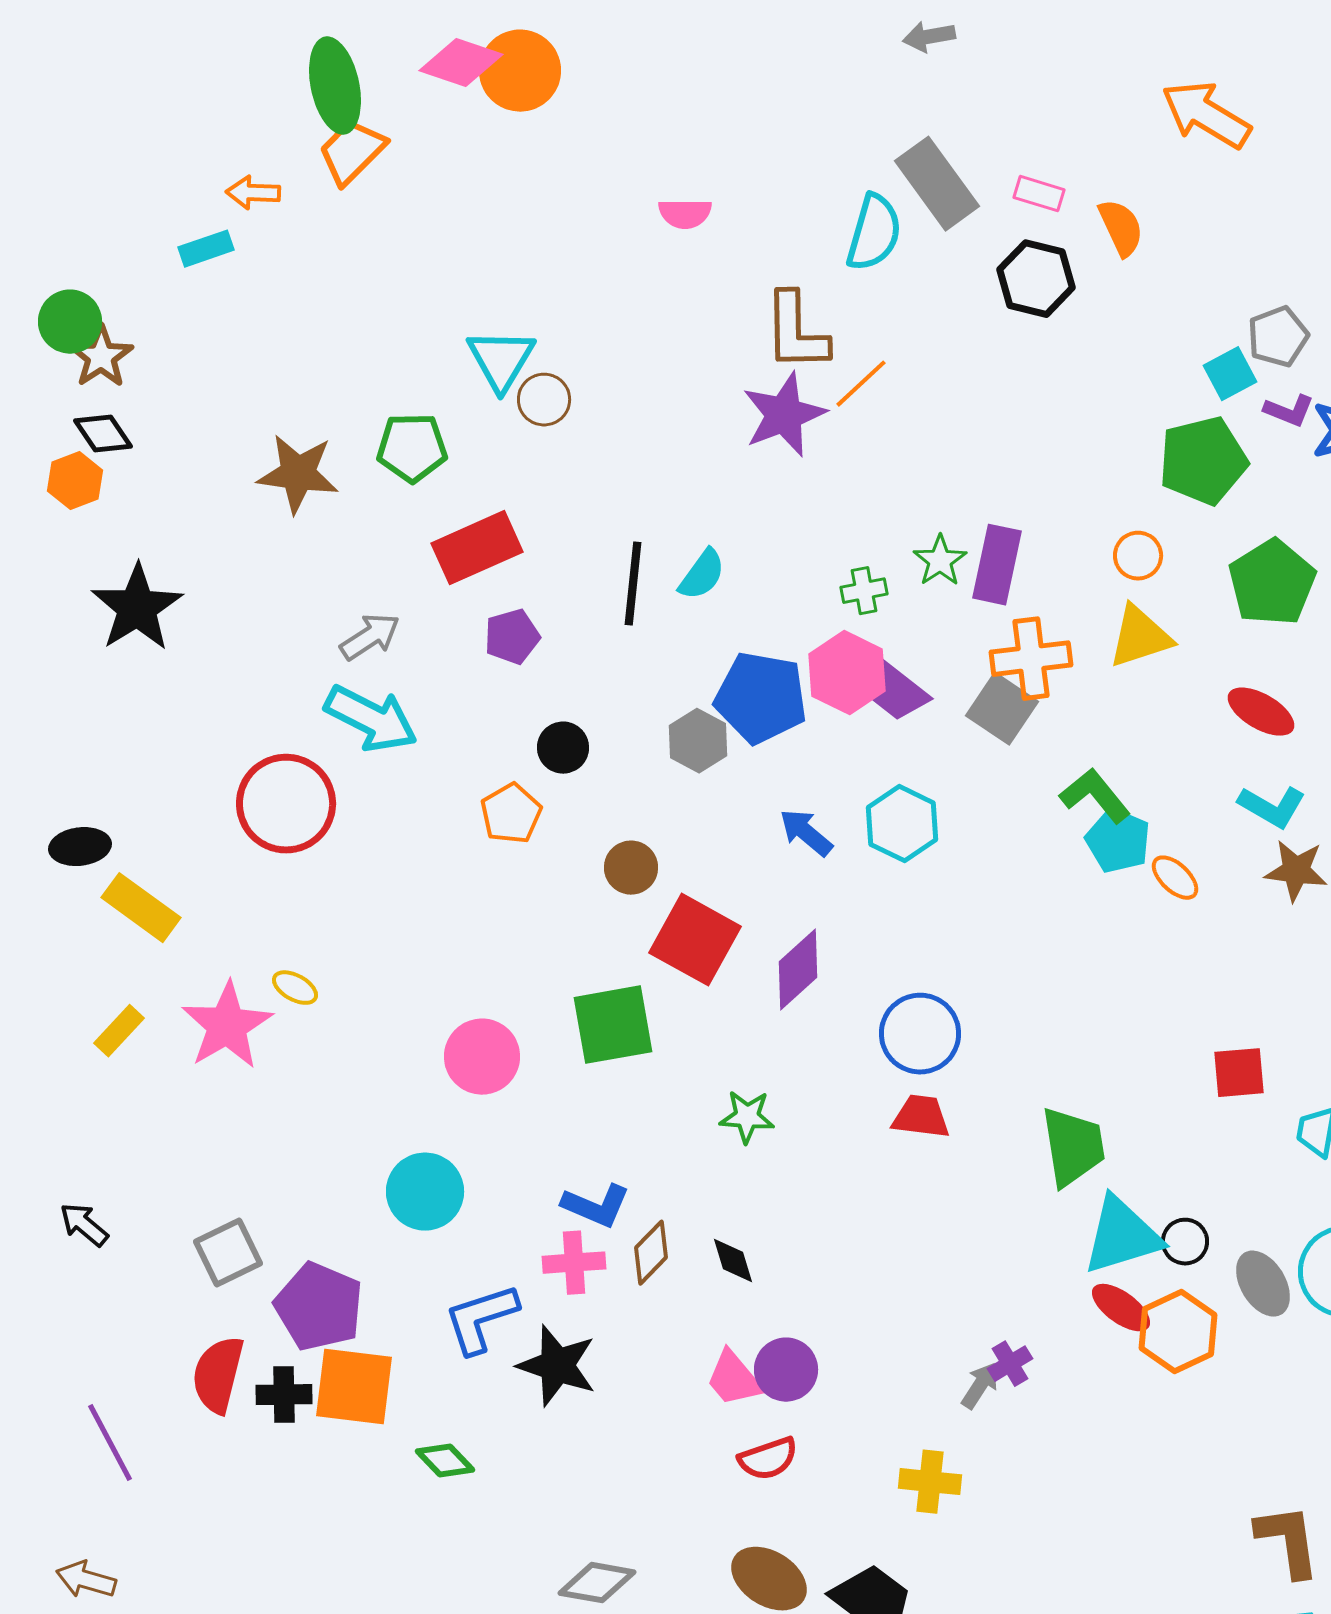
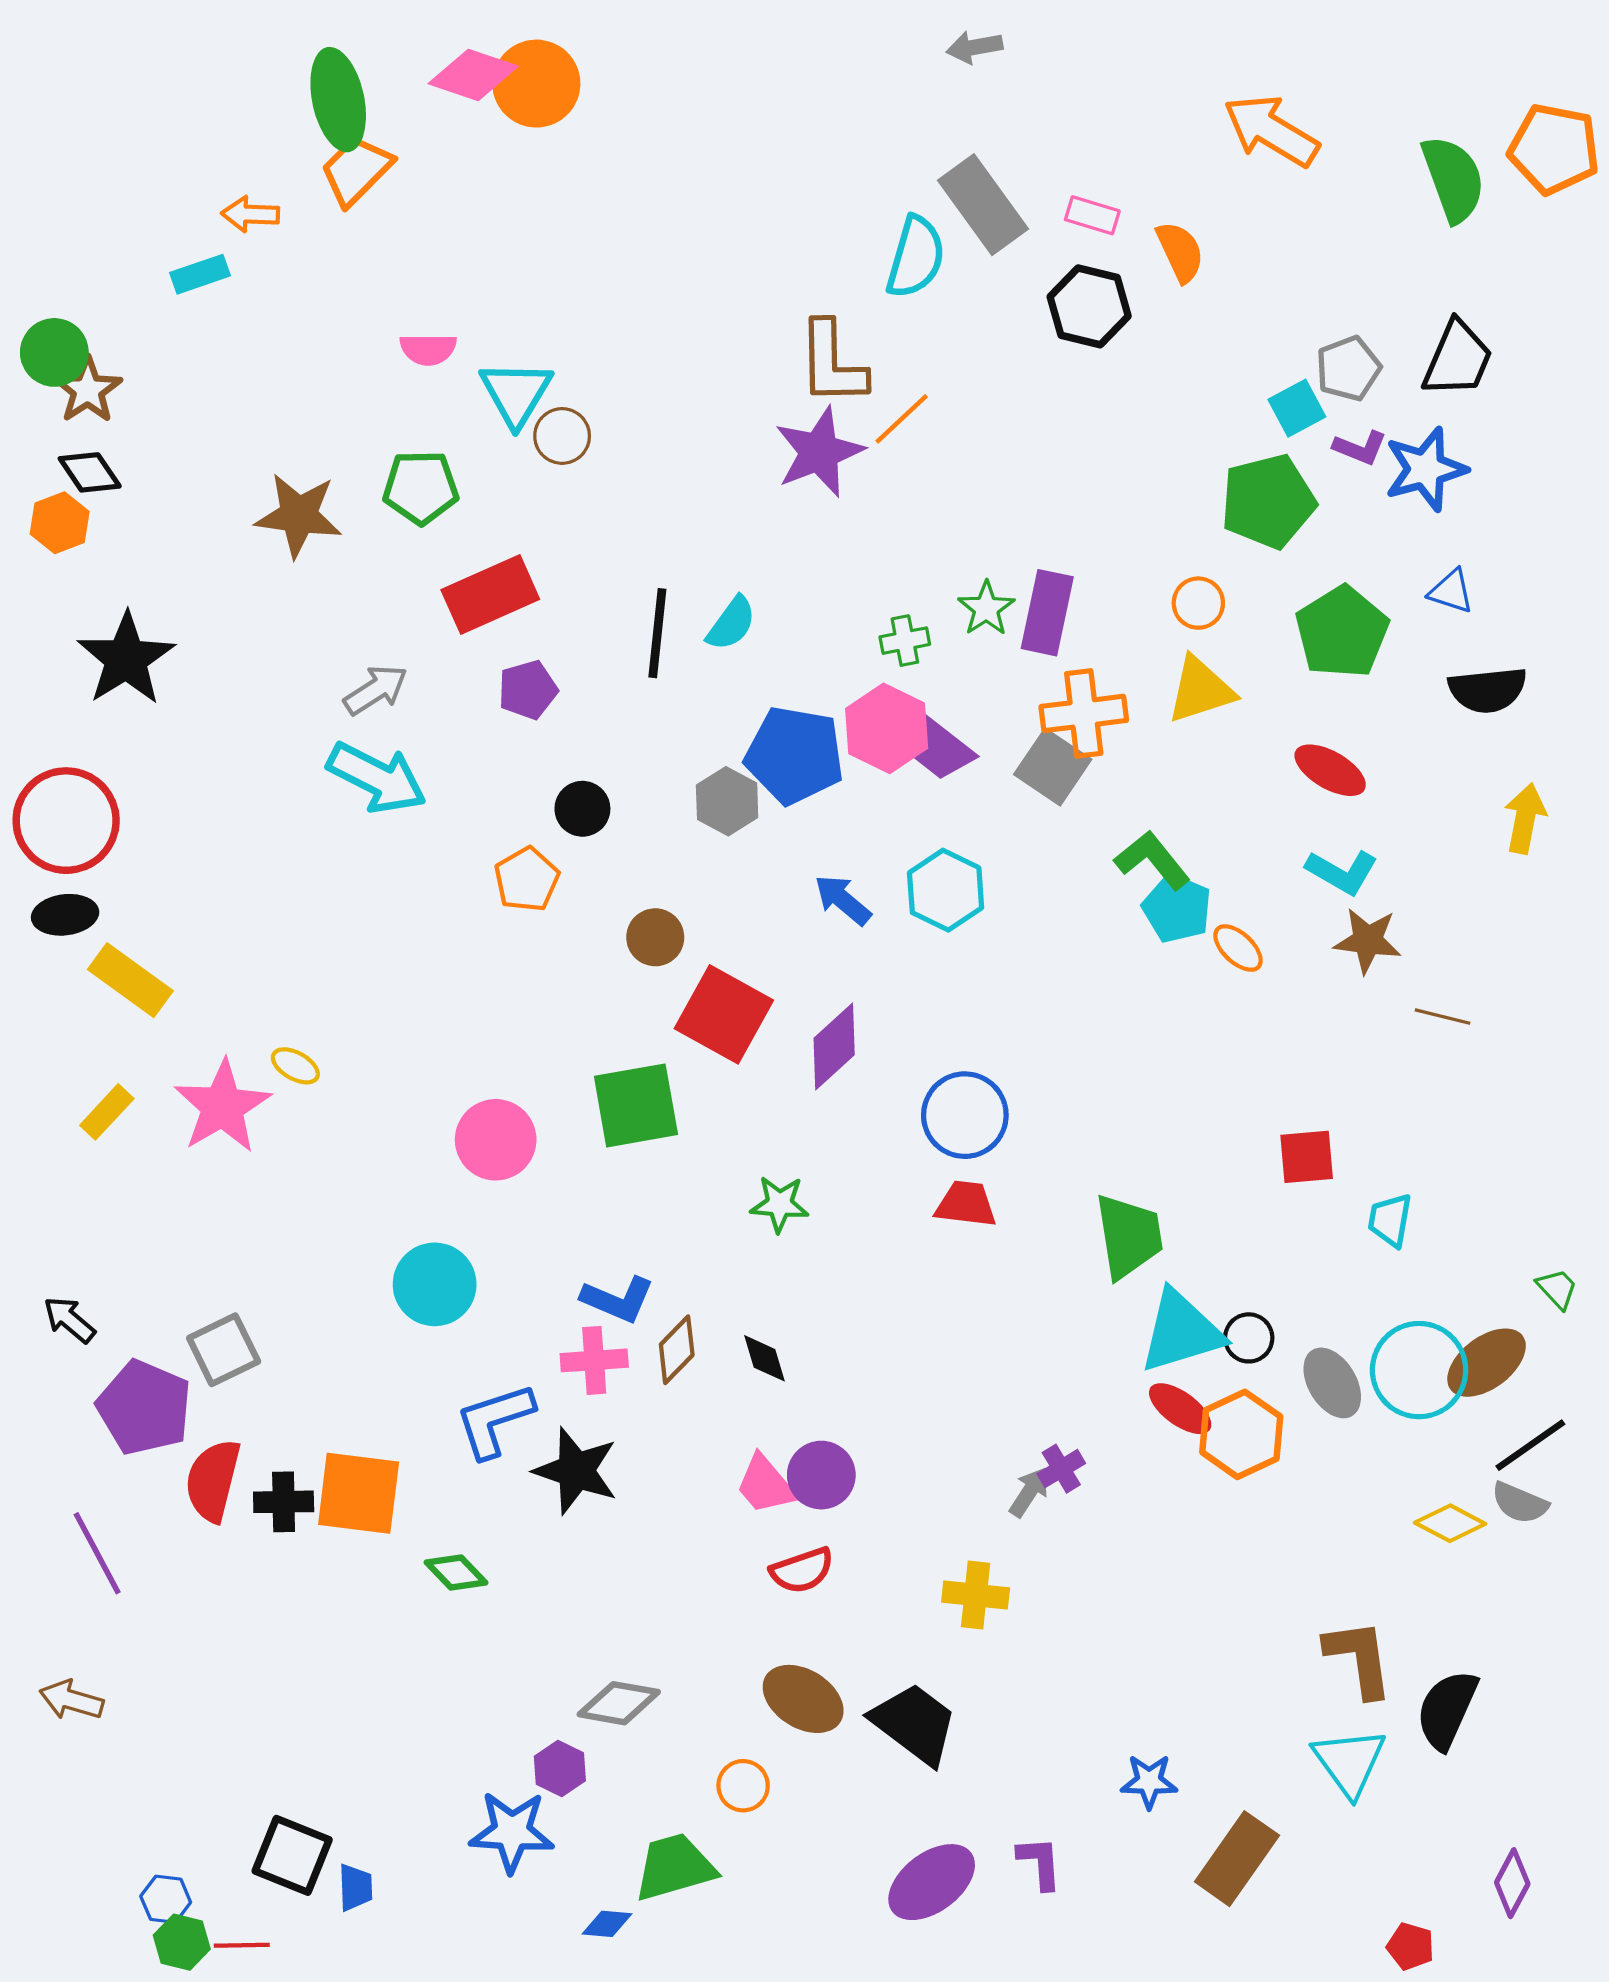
pink semicircle: (685, 214) -> (428, 349), moved
red circle: (286, 804) -> (66, 821), moved
purple pentagon: (319, 1307) -> (144, 1408), moved

